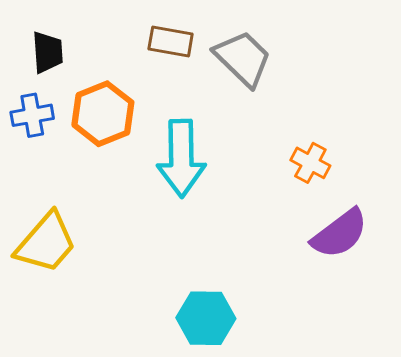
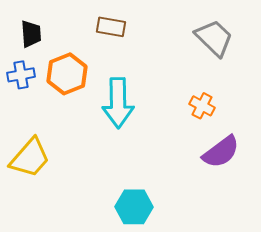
gray trapezoid: (243, 58) -> (214, 38), moved

